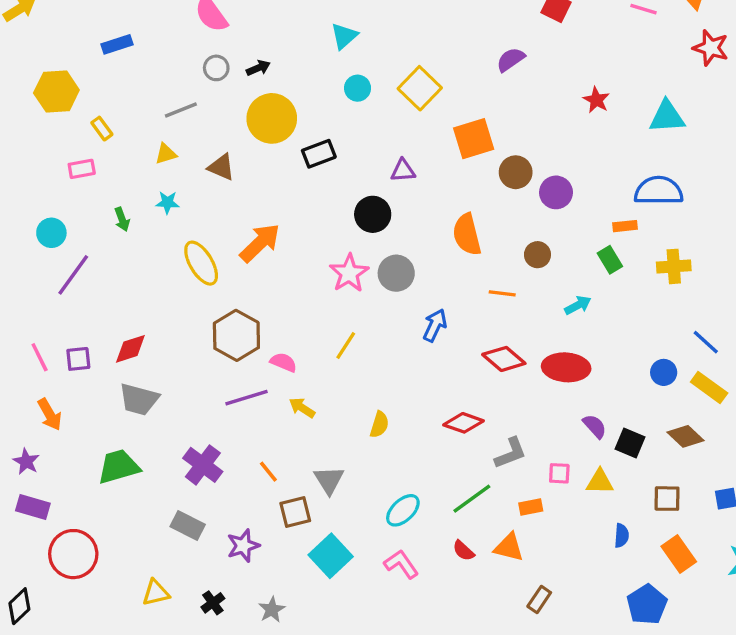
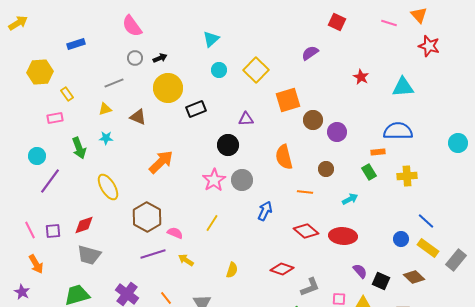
green arrow: (122, 219) -> (79, 148), size x1.5
yellow ellipse: (201, 263) -> (108, 187), moved

